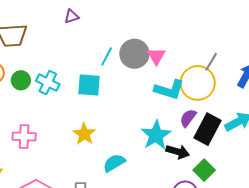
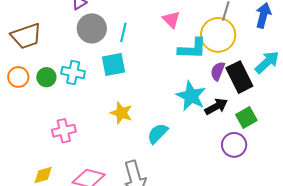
gray circle: (134, 54) -> (92, 28), moved
black rectangle: (208, 129) -> (239, 77), turned -40
black arrow: (178, 152) -> (216, 106), turned -30
green square: (204, 170) -> (246, 118), turned 30

